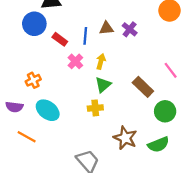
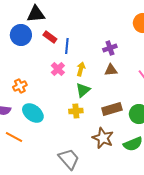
brown triangle: (106, 28) -> (111, 70), moved
purple cross: (130, 29) -> (110, 48), moved, turned 32
red rectangle: (60, 39) -> (50, 37), moved
brown rectangle: (143, 87) -> (112, 109), moved, turned -60

